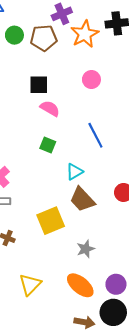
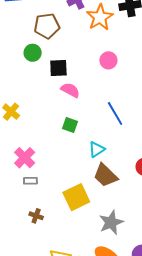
green circle: (14, 35) -> (33, 53), moved
brown pentagon: (44, 38) -> (47, 26), moved
gray star: (86, 249) -> (111, 222), size x1.4

